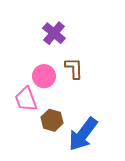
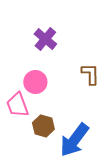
brown L-shape: (74, 68) -> (90, 74), moved

